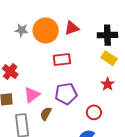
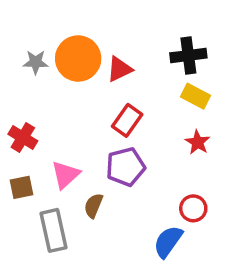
red triangle: (72, 28) -> (120, 69), moved
red rectangle: (62, 59) -> (127, 120), moved, turned -42
red circle: (94, 112) -> (193, 208), moved

